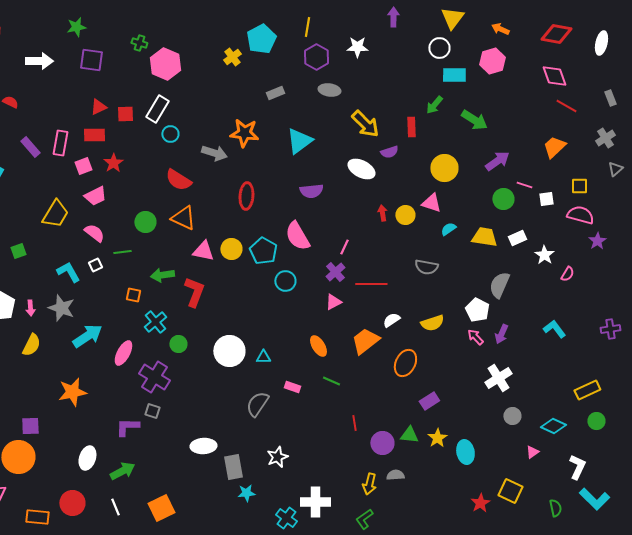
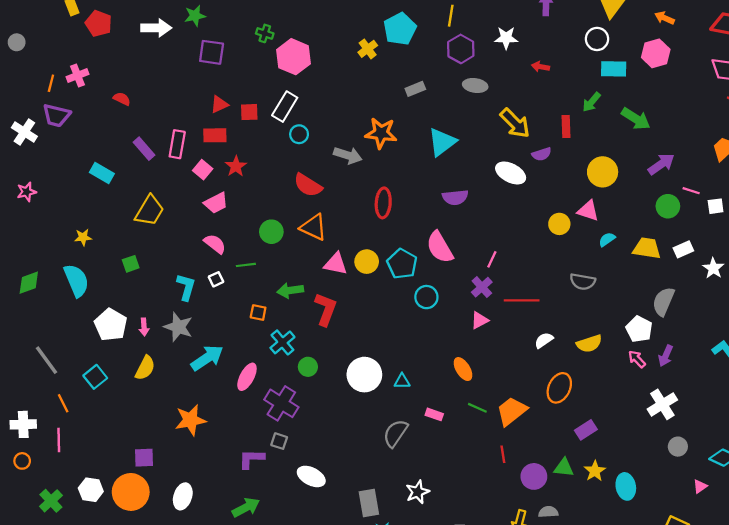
white arrow: (39, 61) -> (156, 28), moved
pink square: (83, 166) -> (203, 170), turned -30
red arrow: (382, 213) -> (541, 67), moved, turned -70
yellow trapezoid: (55, 214) -> (150, 211), moved
cyan L-shape: (68, 272) -> (186, 287), turned 45
orange trapezoid: (365, 341) -> (512, 411), moved
white ellipse: (203, 446) -> (311, 476), moved, turned 30
white ellipse: (87, 458) -> (183, 496), moved

